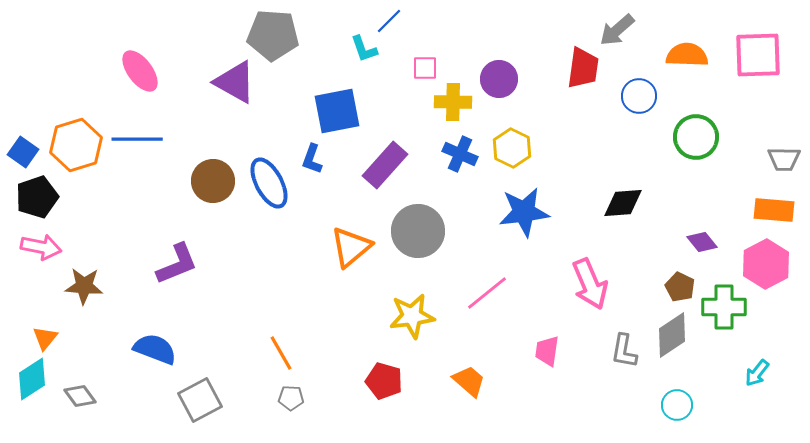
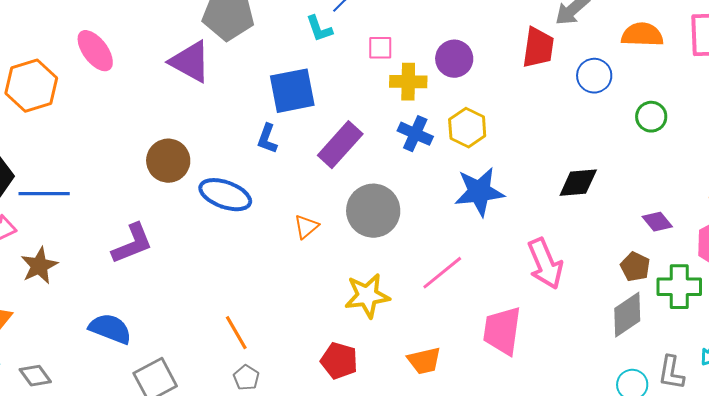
green circle: (696, 137) -> (651, 117), size x0.7
blue line: (137, 139) -> (44, 194), moved
orange hexagon: (76, 145) -> (31, 86), moved
blue ellipse: (269, 183) -> (225, 195), moved, turned -42
orange triangle: (351, 247) -> (306, 227), size x0.6
brown star: (84, 286) -> (39, 266), turned -30
pink trapezoid: (547, 351) -> (502, 331), size x1.6
gray L-shape: (624, 351) -> (671, 373), moved
orange trapezoid: (469, 381) -> (424, 361), turned 126
gray pentagon: (291, 398) -> (246, 378), turned 30

